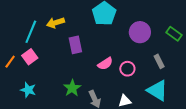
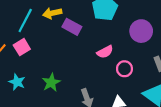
purple rectangle: (75, 45) -> (72, 27), moved, turned -54
pink semicircle: (105, 64) -> (105, 52), moved
green star: (72, 88) -> (51, 83), moved

